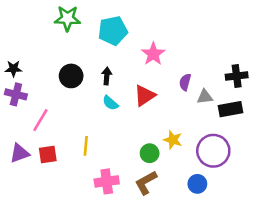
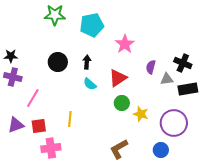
black cross: (237, 76) -> (183, 63), moved, turned 30
green circle: (150, 153) -> (122, 103), moved
pink cross: (107, 181) -> (51, 148), moved

